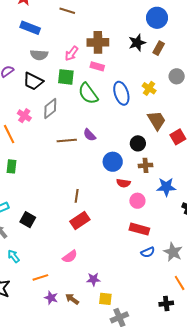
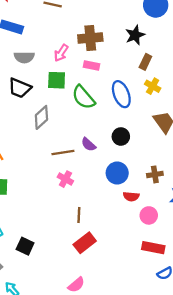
brown rectangle: (159, 48) -> (145, 62), moved
pink cross: (24, 116) -> (65, 179), moved
black circle: (138, 143) -> (121, 136), moved

